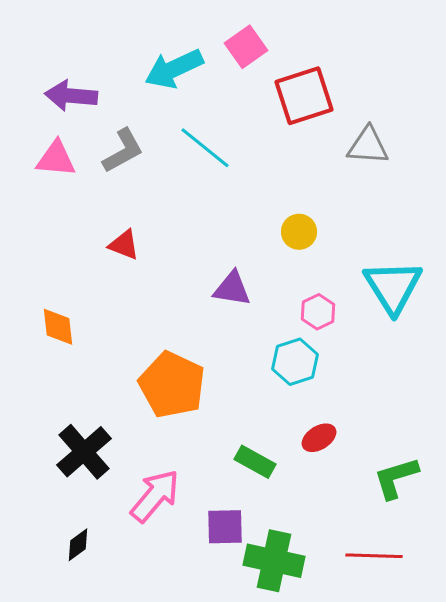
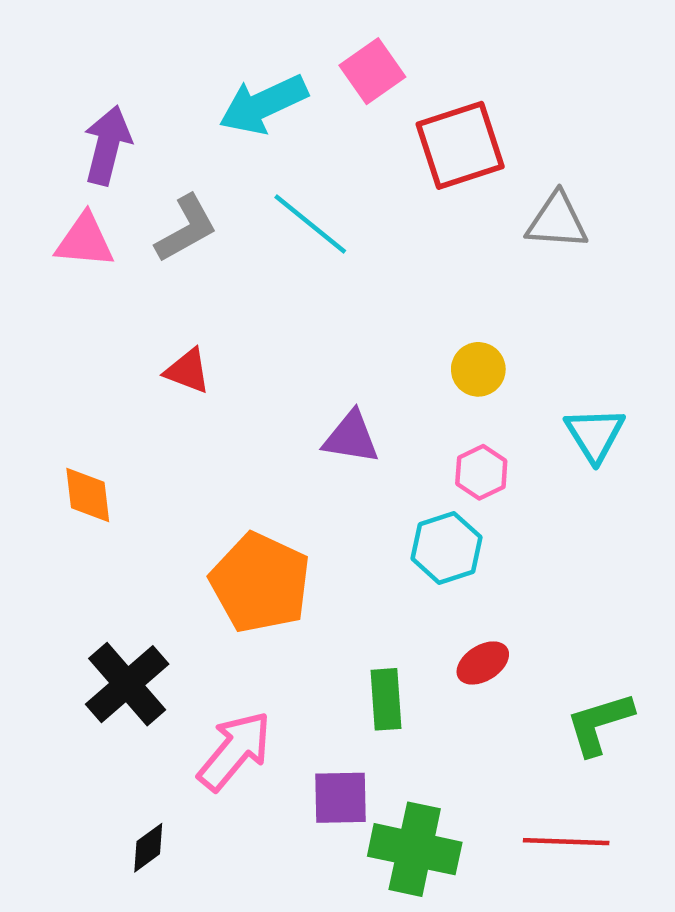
purple arrow: (71, 96) -> (107, 145), turned 99
yellow circle: (299, 232) -> (478, 369), moved
cyan triangle: (393, 287) -> (595, 434), size x0.7
green rectangle: (255, 462) -> (386, 699), turned 57
black diamond: (78, 545) -> (148, 848), moved

